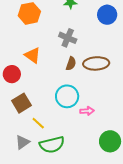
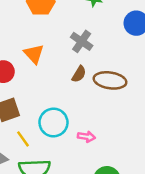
cyan circle: (67, 96) -> (53, 122), moved

